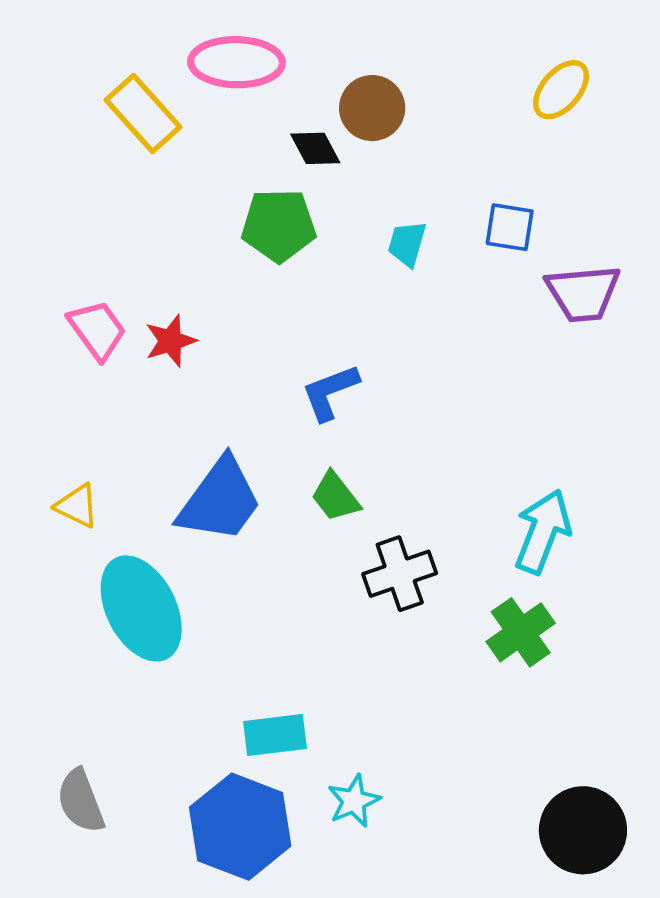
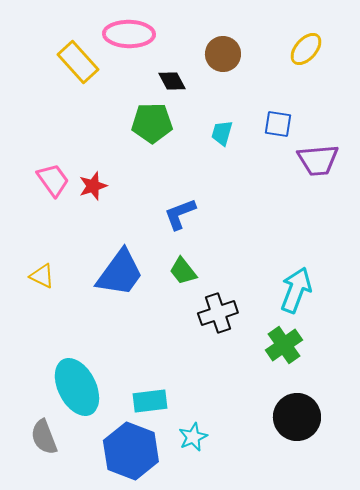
brown circle: (372, 108) -> (223, 54), moved
cyan ellipse: (141, 608) -> (77, 387), moved
black circle: (583, 830) -> (297, 417), moved

